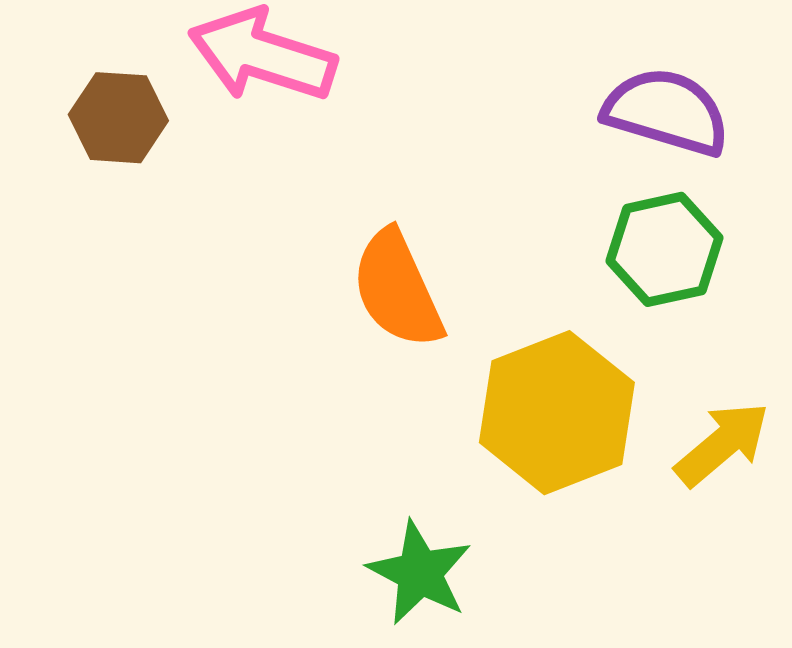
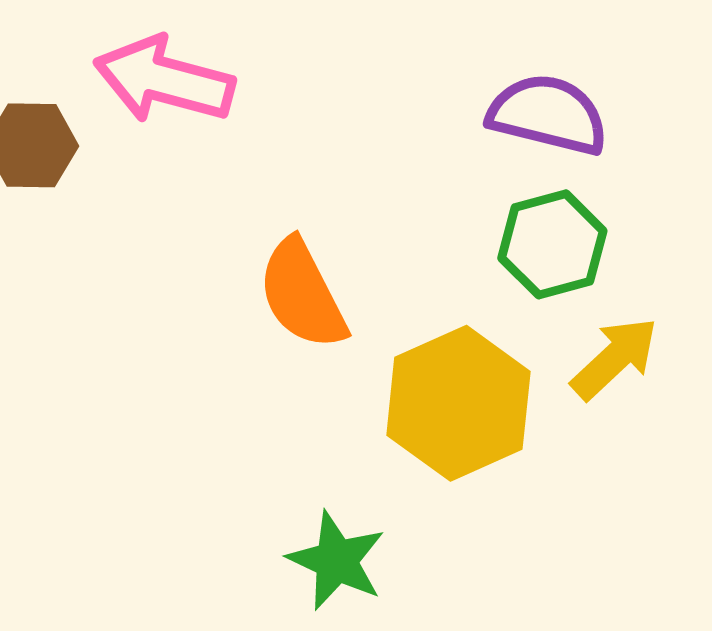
yellow arrow: (722, 444) -> (615, 358), moved

